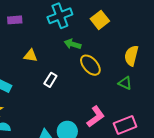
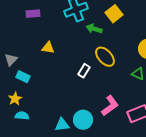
green arrow: (73, 44) -> (94, 29), moved
white rectangle: (50, 80) -> (84, 71), moved

